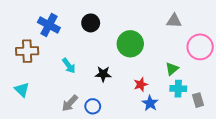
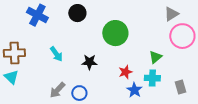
gray triangle: (174, 21) -> (171, 14), moved, turned -35
brown cross: (27, 51) -> (14, 53), moved
cyan cross: (178, 89) -> (152, 78), moved

